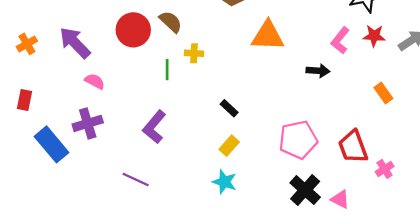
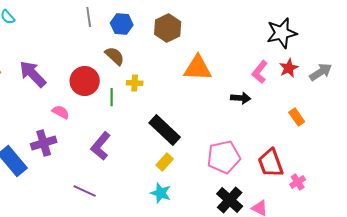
red circle: (133, 30) -> (85, 81), moved
red star: (374, 36) -> (289, 68), turned -30
pink semicircle: (95, 81) -> (61, 112), moved
black rectangle: (229, 108) -> (165, 130), size x2.0

